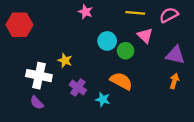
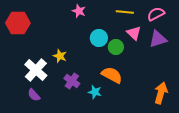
purple triangle: (175, 55) -> (158, 39), moved, turned -30
white cross: (39, 76) -> (36, 70), turned 30
orange arrow: (174, 81) -> (161, 93), moved, size x1.5

